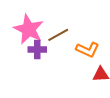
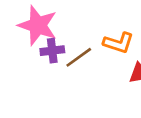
brown line: (58, 35) -> (79, 57), moved

